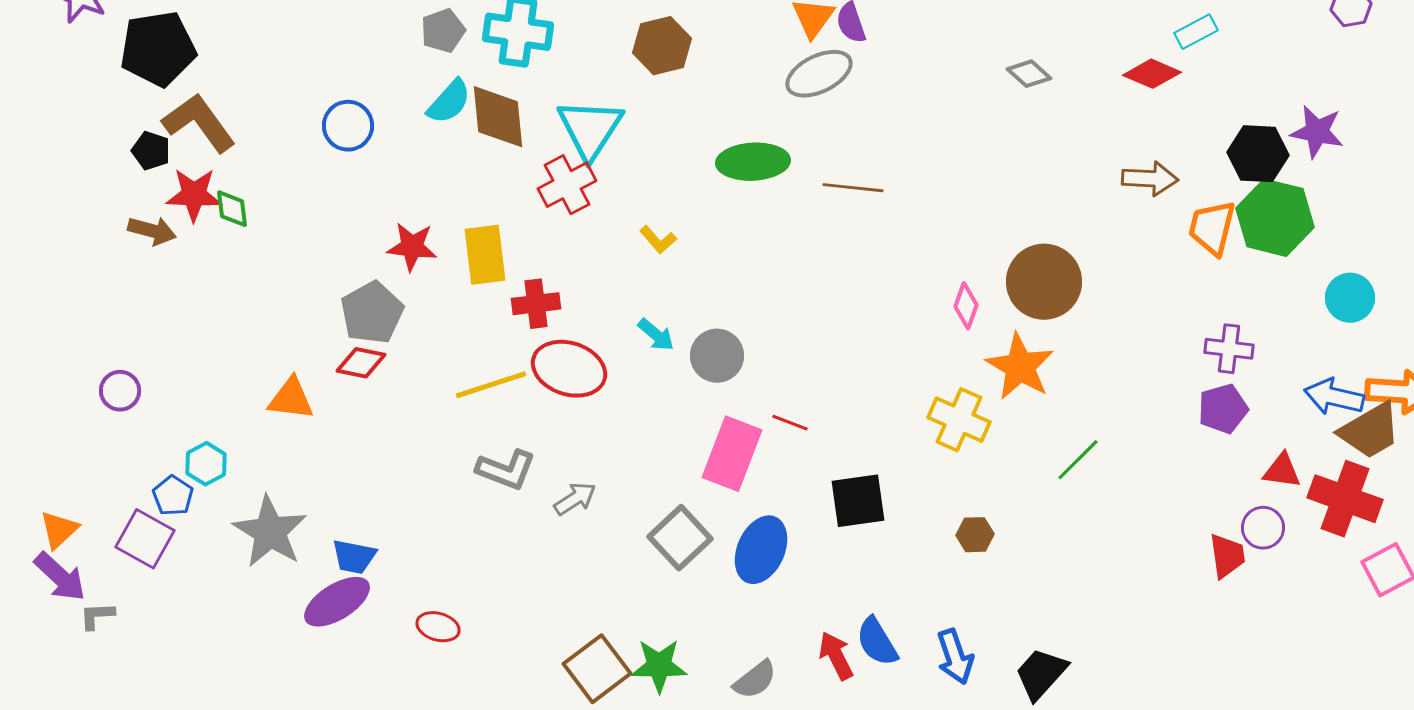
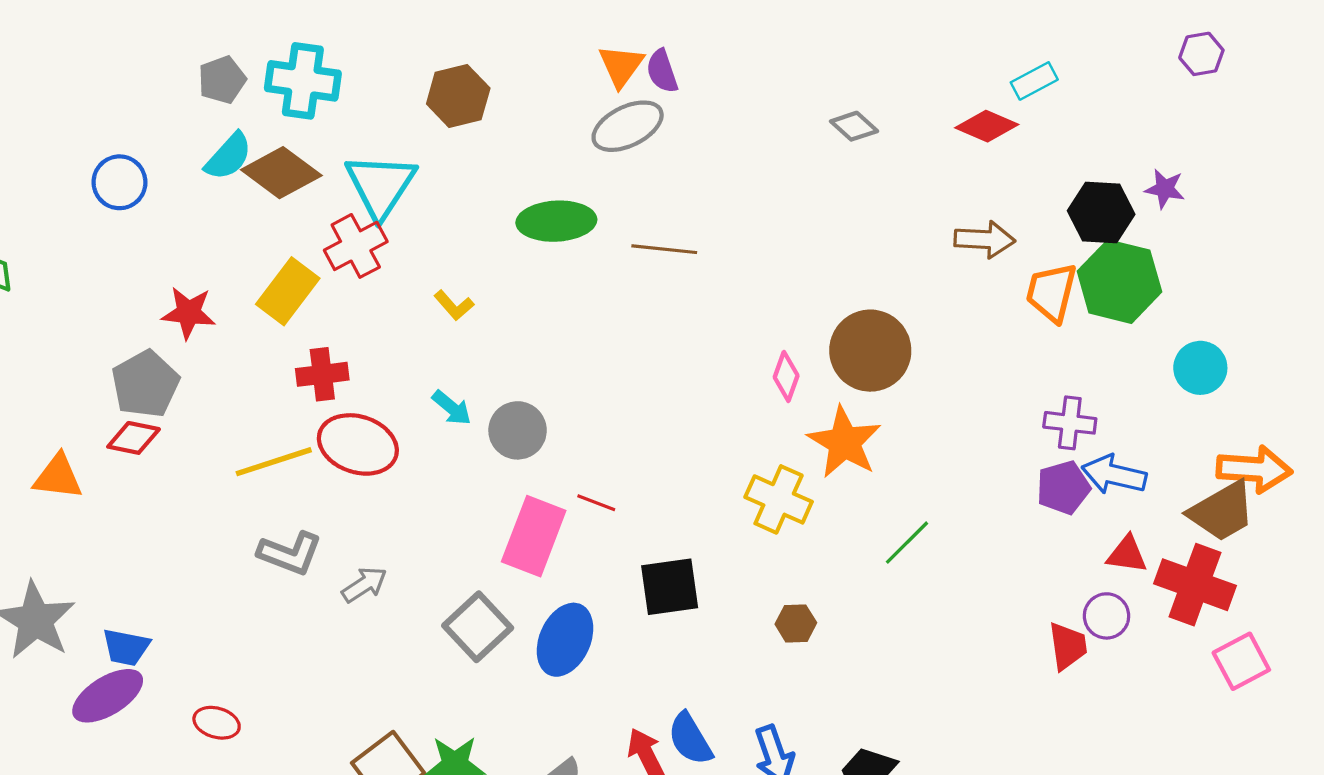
brown diamond: (498, 117) -> (281, 173), turned -48
purple star: (1317, 132) -> (1165, 189), size x0.7
yellow rectangle: (485, 255) -> (288, 291), moved, turned 44
blue arrow: (1334, 397) -> (1114, 475), moved

